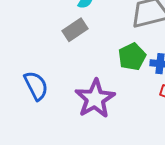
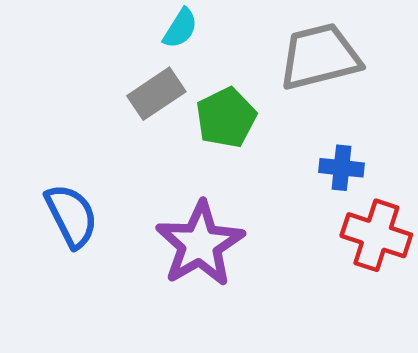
green pentagon: (132, 57) -> (226, 118), moved

